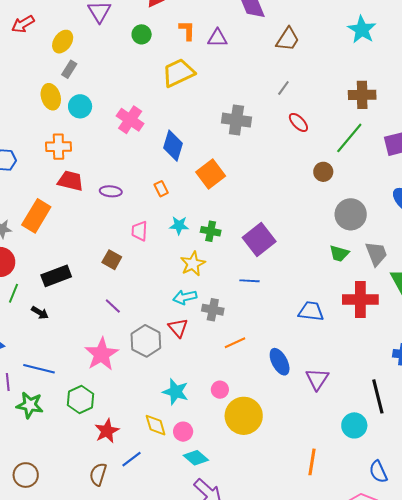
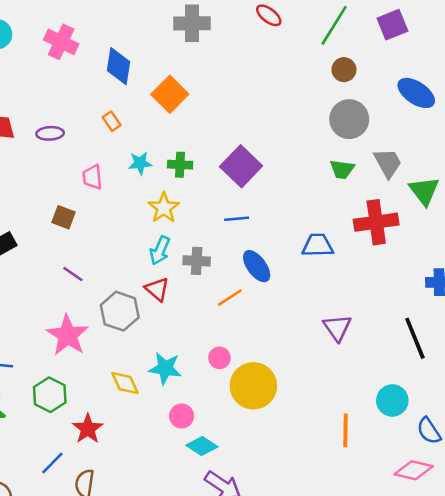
brown circle: (323, 172) -> (344, 70), moved
cyan arrow: (185, 297) -> (160, 250), turned -45
blue ellipse: (280, 362) -> (257, 266), moved
yellow diamond: (156, 425) -> (125, 383), moved
cyan circle: (354, 425) -> (392, 400), moved
blue line: (131, 459) -> (52, 463), moved

